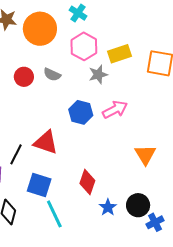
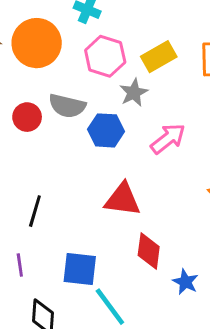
gray semicircle: (52, 75) -> (67, 106), size x1.4
blue hexagon: (81, 112) -> (106, 130), moved
red triangle: (46, 142) -> (123, 200), moved
black line: (16, 154) -> (35, 211), moved

